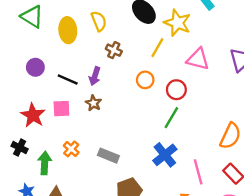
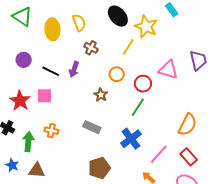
pink triangle: (198, 59) -> (168, 70), moved
brown star: (93, 103) -> (101, 95), moved
orange cross: (71, 149) -> (51, 131), turned -32
gray rectangle: (108, 156) -> (92, 127), moved
pink line: (198, 172) -> (159, 154), turned 55

